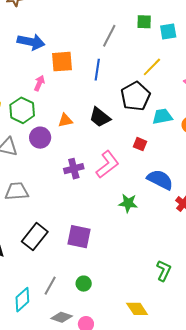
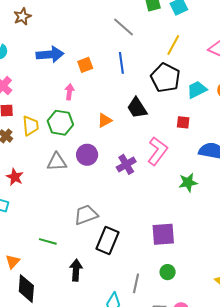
gray line: (109, 36) -> (123, 27), turned -60
orange square: (62, 62) -> (85, 65), size x0.7
black trapezoid: (100, 117) -> (137, 108), turned 35
purple circle: (40, 138) -> (87, 155), moved
gray trapezoid: (17, 191) -> (86, 215), moved
purple square: (79, 237) -> (163, 234), moved

